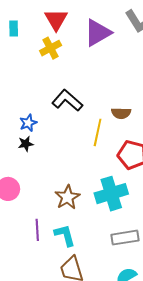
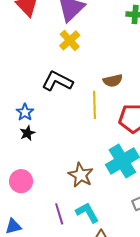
yellow cross: (51, 48) -> (70, 40), moved

